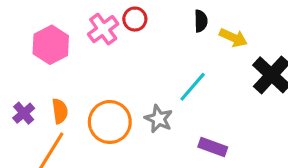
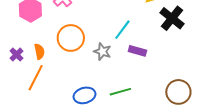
orange circle: (110, 122) -> (71, 38), moved
purple rectangle: (213, 147) -> (137, 51), moved

